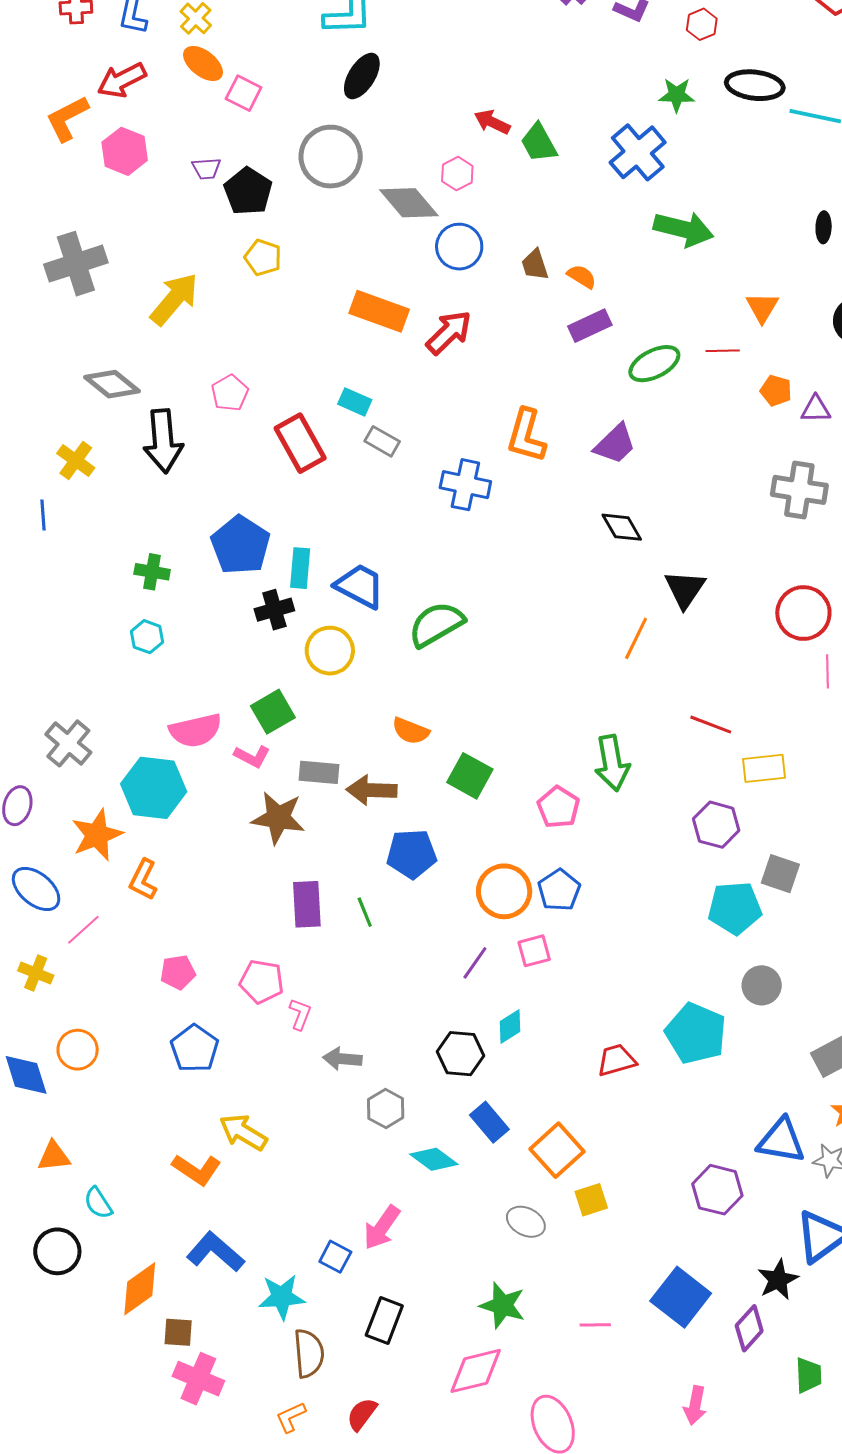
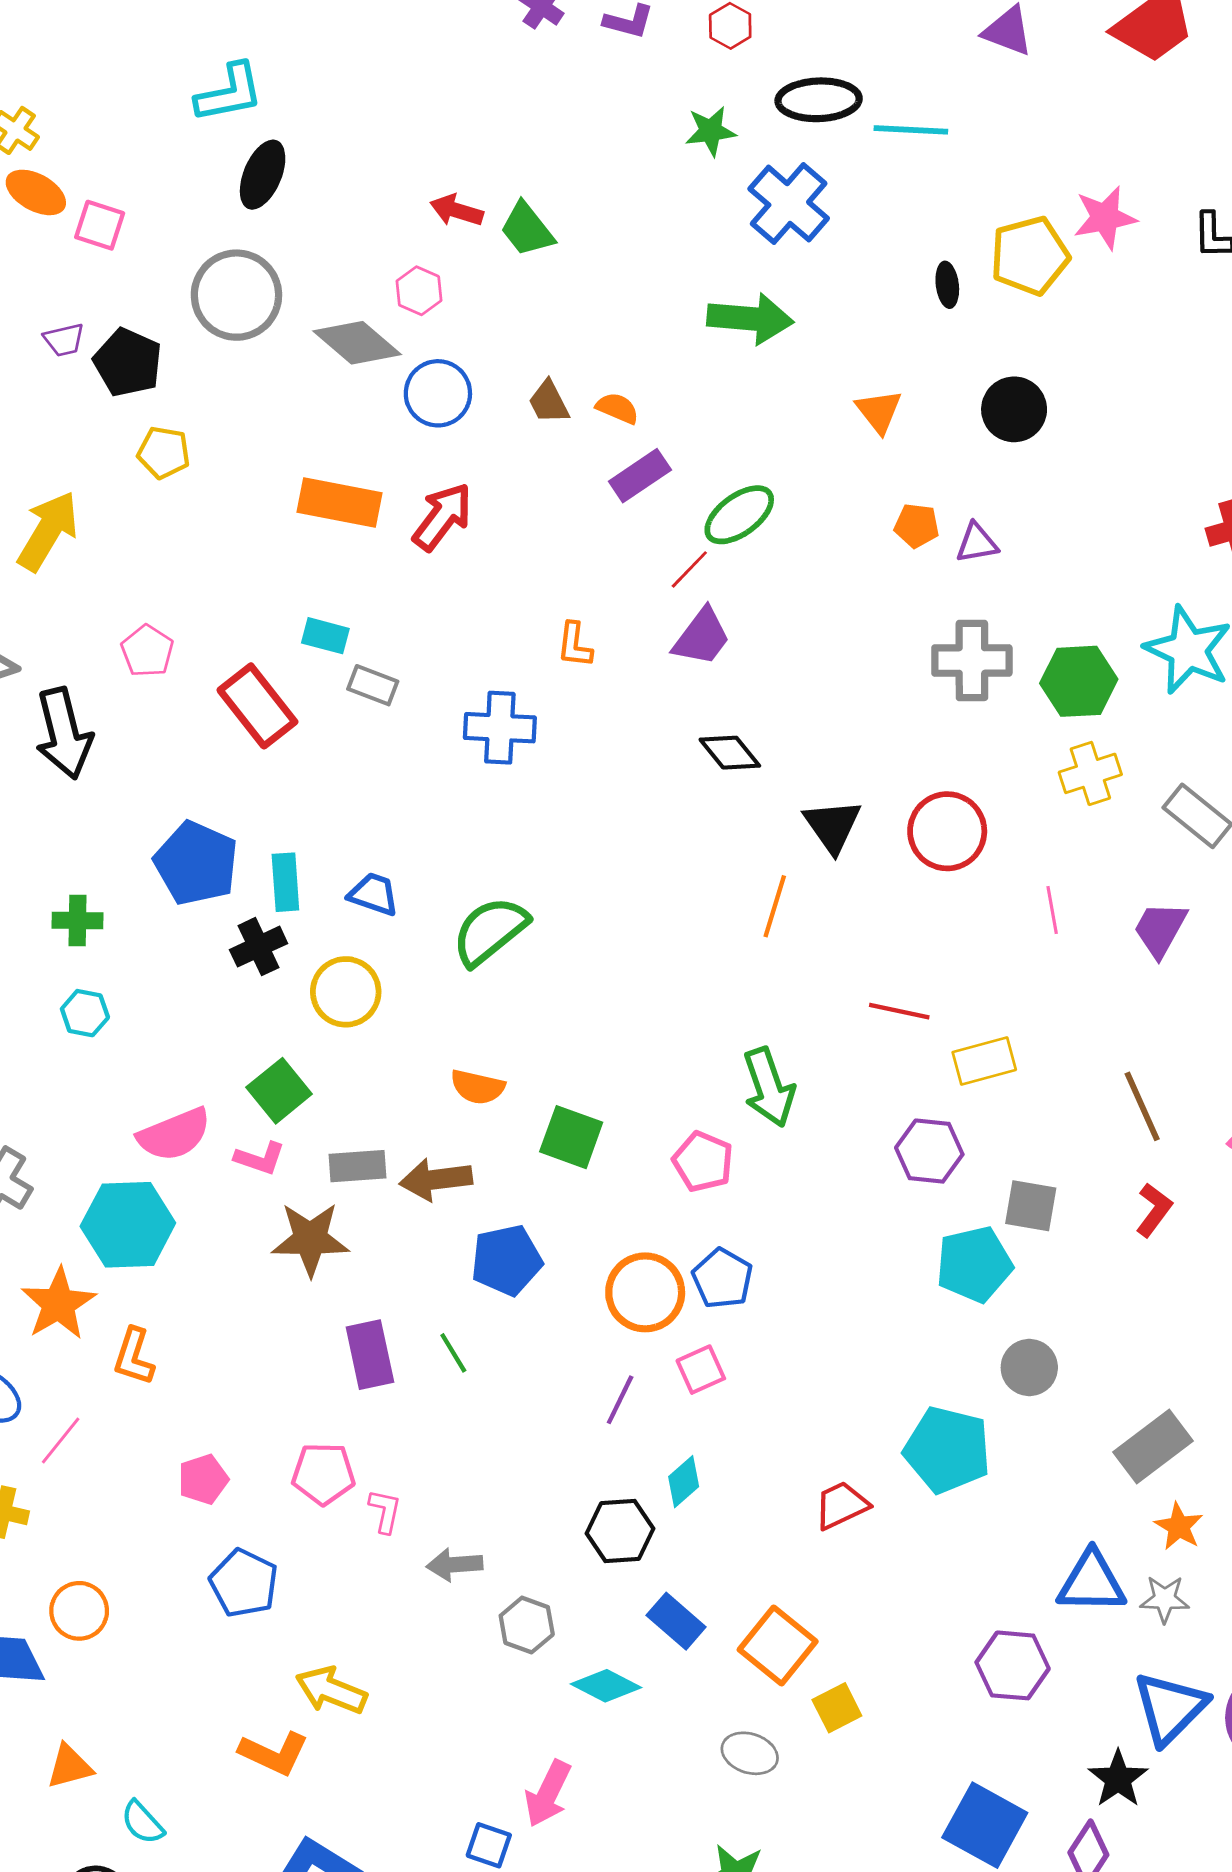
blue cross: (638, 152) -> (789, 204), moved
red line: (723, 351) -> (689, 569), moved, turned -36
orange L-shape: (526, 436) -> (575, 645), size x0.6
blue trapezoid: (360, 586) -> (374, 894), size x0.7
red circle: (803, 613) -> (947, 831), moved

